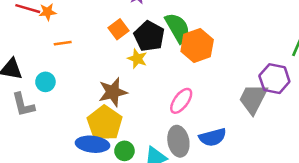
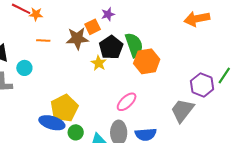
orange square: (119, 29) -> (93, 27), moved
purple hexagon: (274, 79) -> (202, 85), moved
brown star: (113, 92) -> (77, 38), moved

